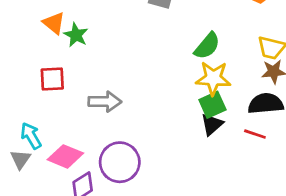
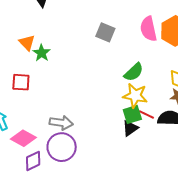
gray arrow: (105, 102) -> (61, 123), moved
red line: (255, 134) -> (146, 115), moved

